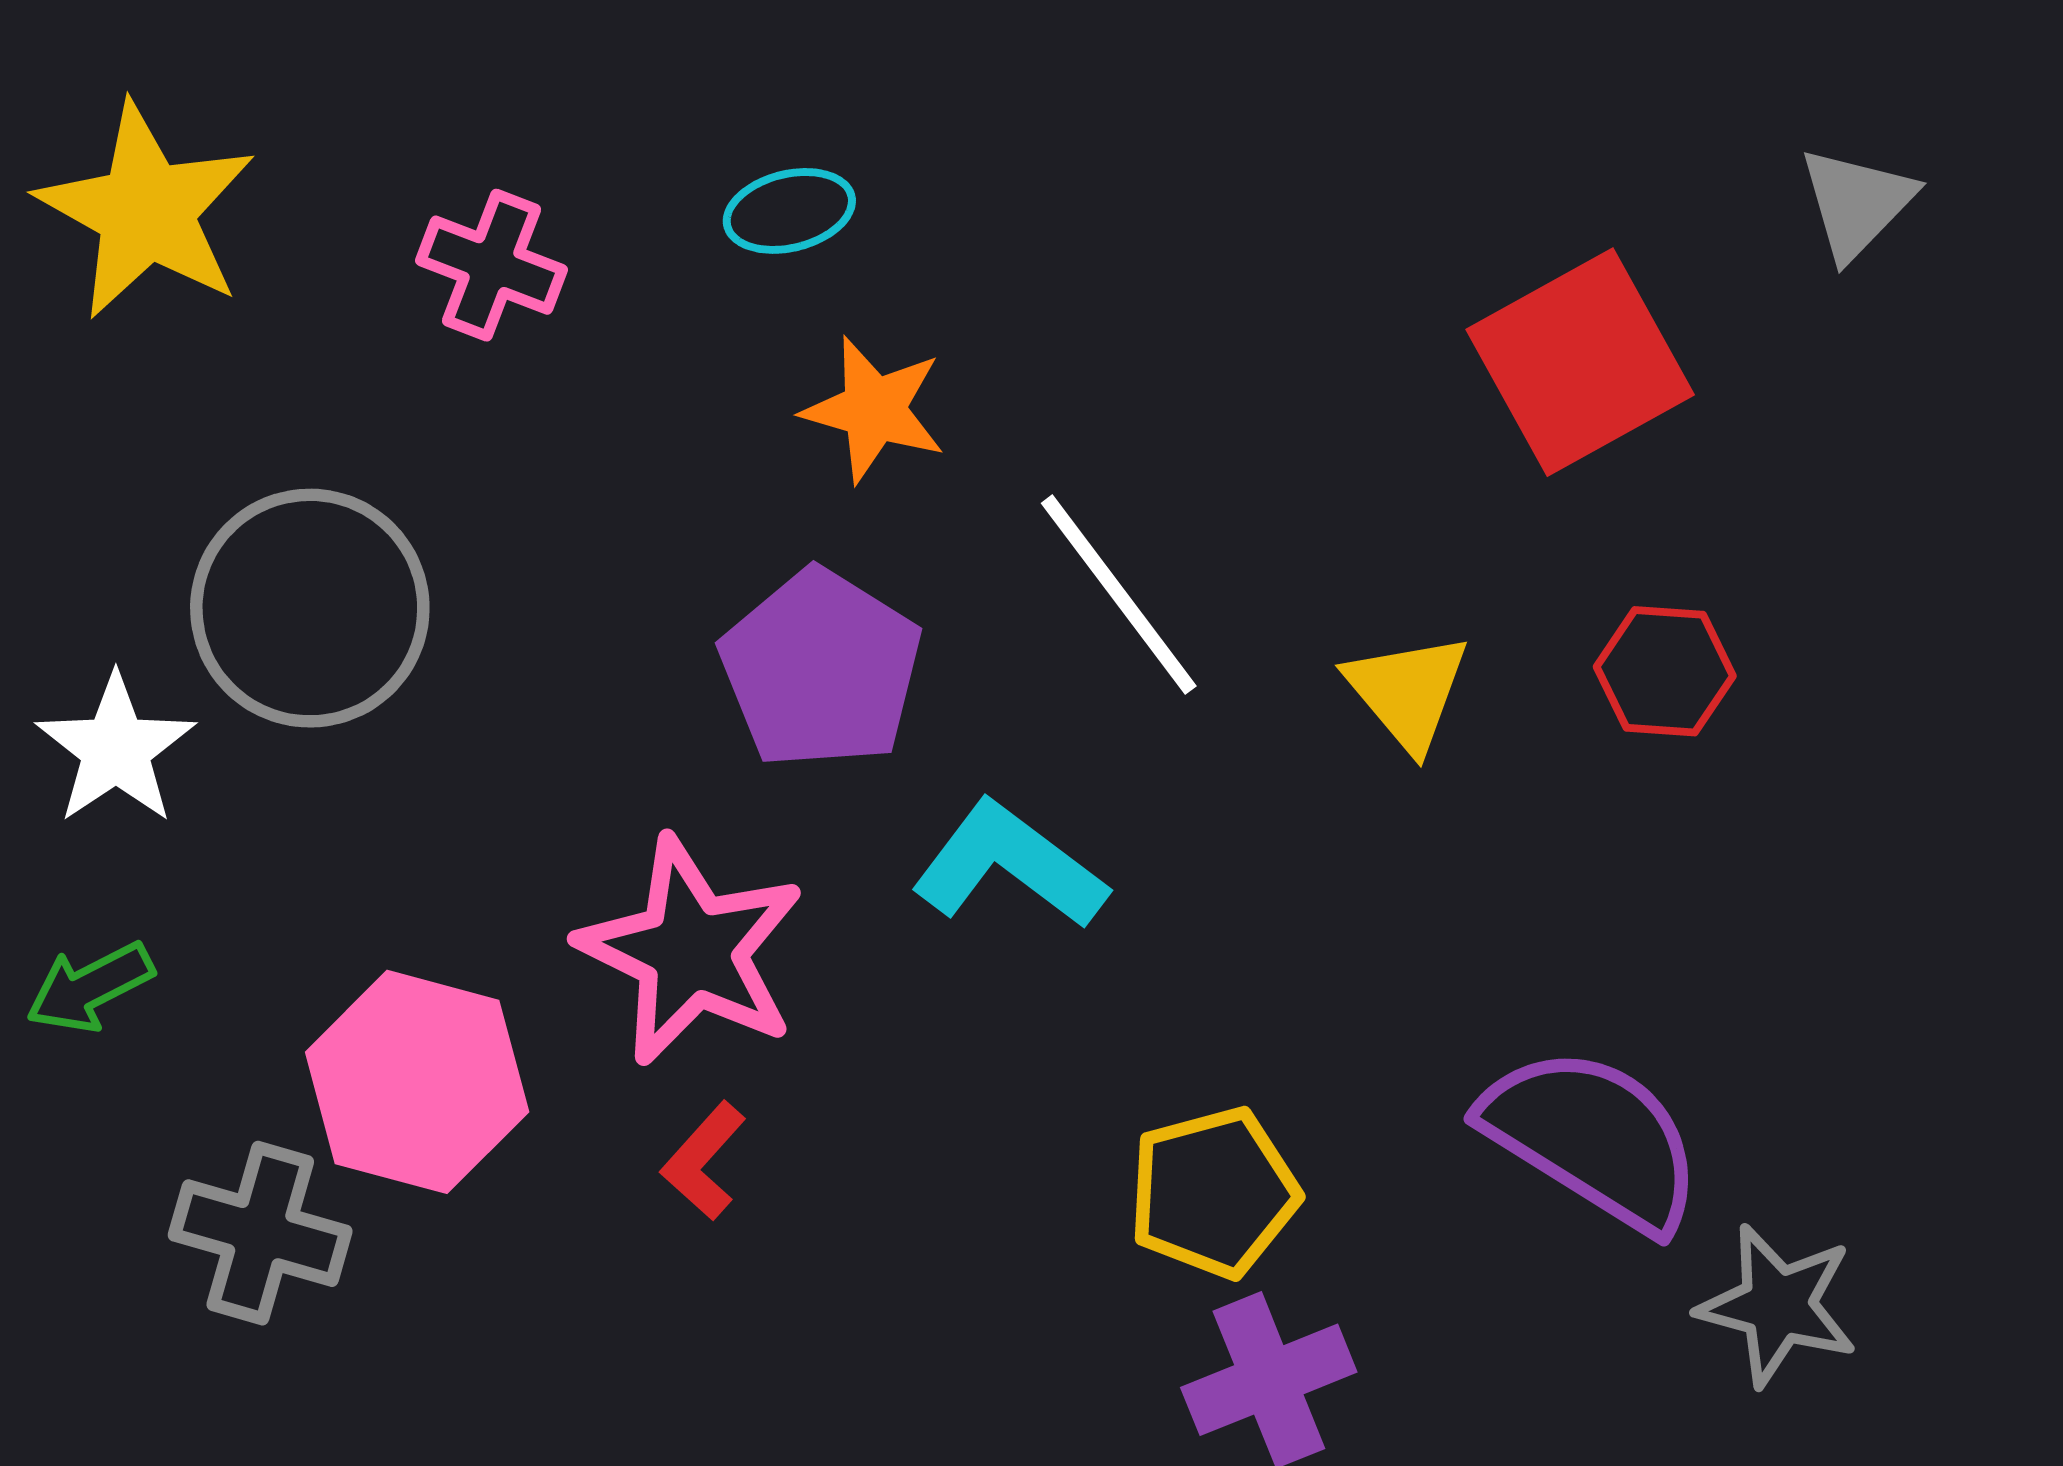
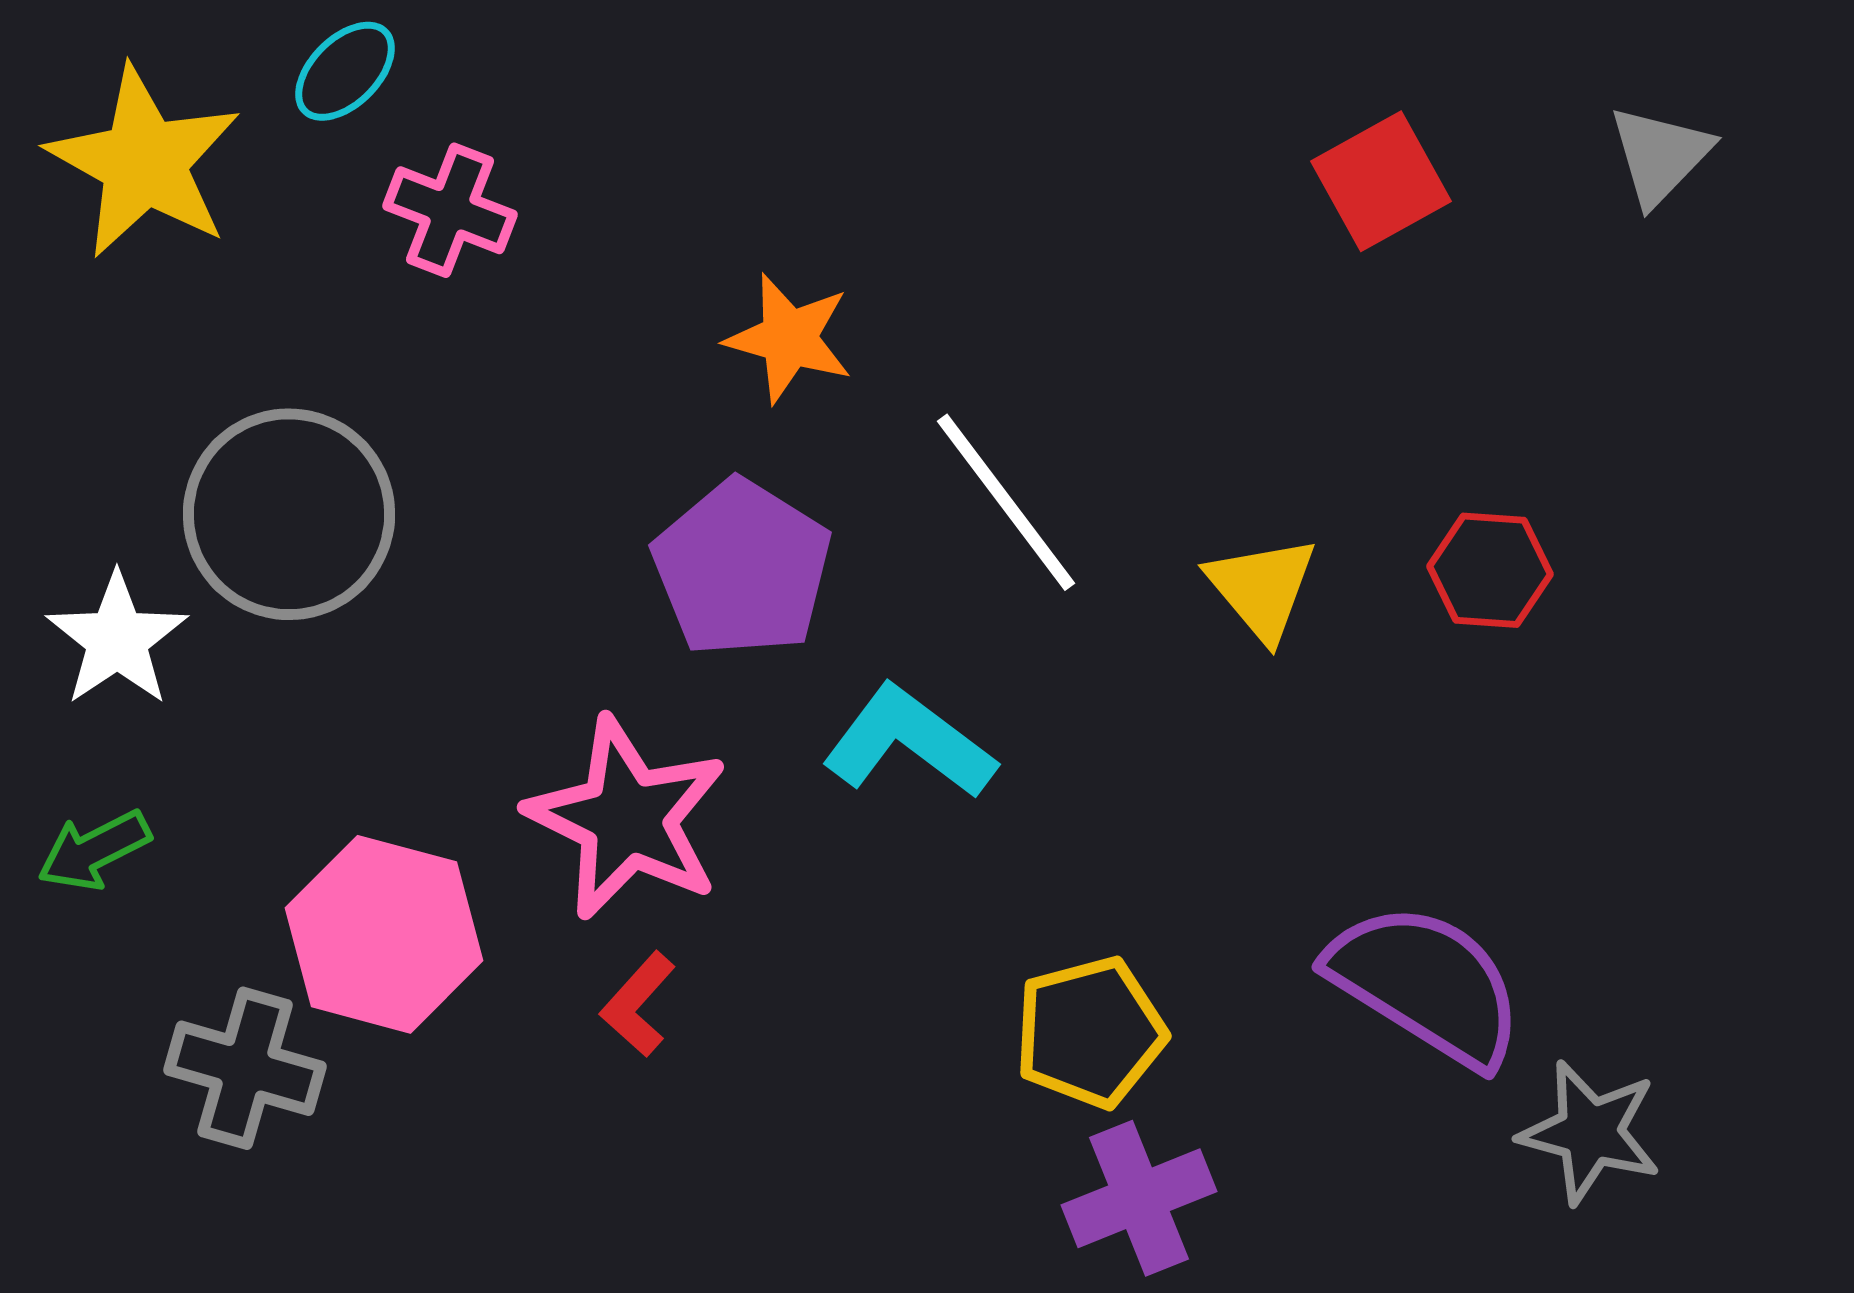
cyan ellipse: (789, 211) -> (345, 71), moved, turned -31
red square: (1580, 362) -> (1381, 181), moved, size x0.7

